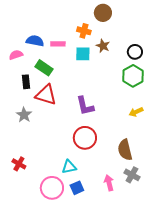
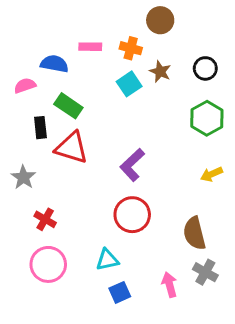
pink rectangle: (58, 44) -> (90, 47), moved
black circle: (135, 52) -> (205, 68), moved
cyan square: (83, 54) -> (129, 84), turned -35
purple L-shape: (85, 106) -> (132, 165), turned 60
gray star: (24, 115) -> (23, 177), moved
red cross: (19, 164) -> (45, 219), moved
pink circle: (52, 188) -> (48, 264), moved

